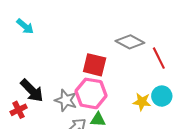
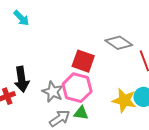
black arrow: (32, 91) -> (22, 79), turned 30
yellow star: (142, 102) -> (124, 100), size x1.4

